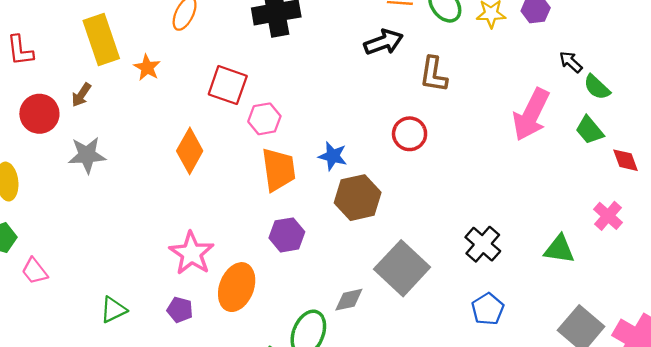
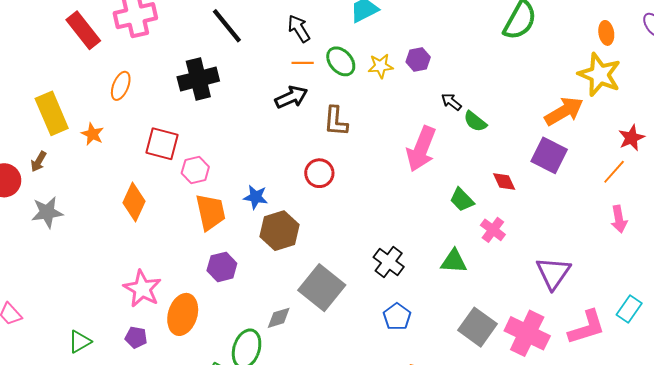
green trapezoid: (589, 130) -> (462, 200), moved

